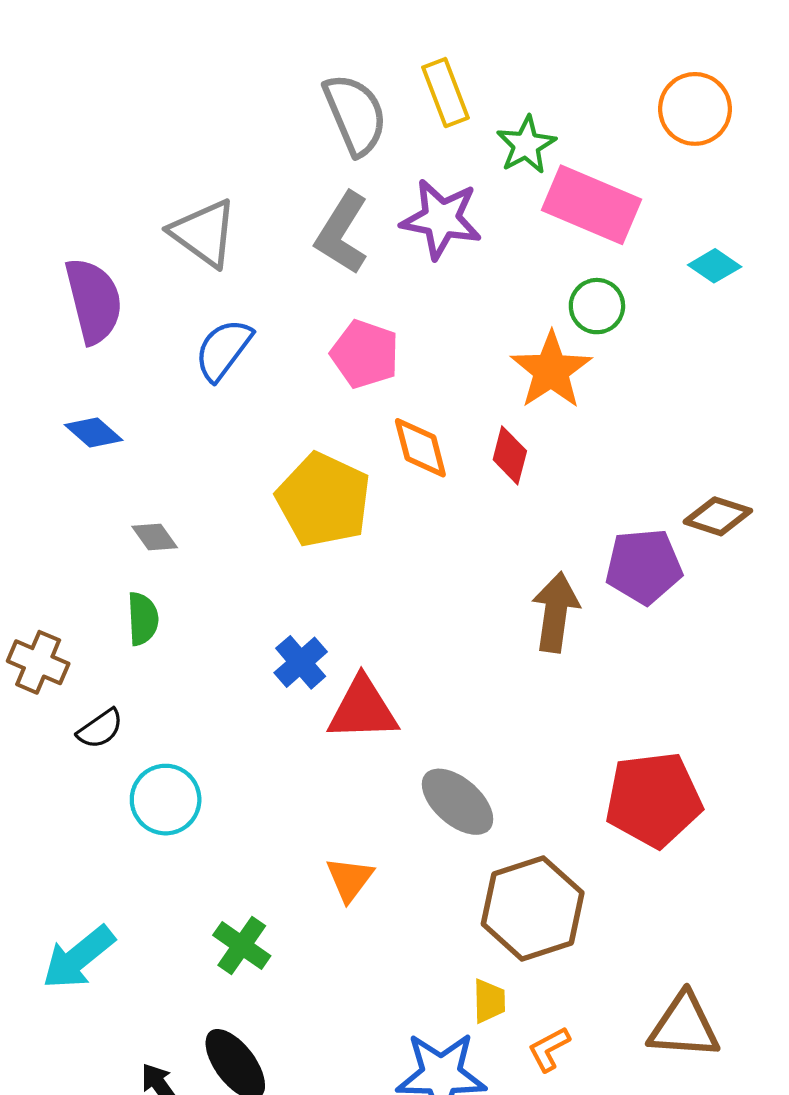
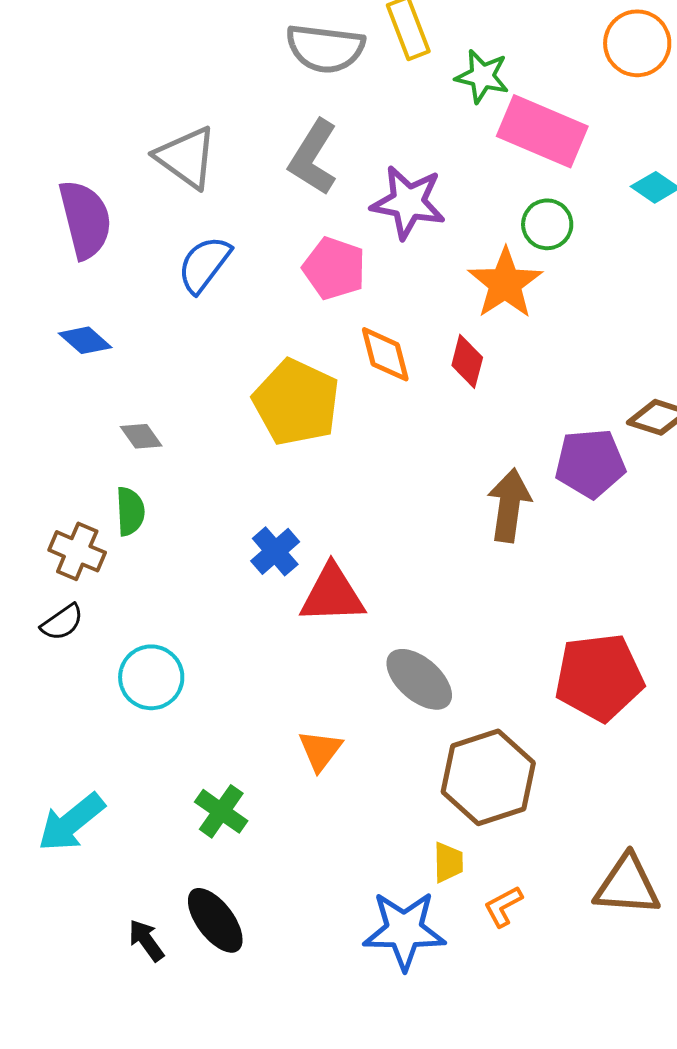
gray semicircle: (355, 114) -> (325, 48), turned 120
green star: (526, 145) -> (482, 76), turned -30
purple star: (441, 219) -> (408, 202), moved
brown cross: (38, 662) -> (77, 551), moved
black semicircle: (100, 729) -> (62, 622), moved

